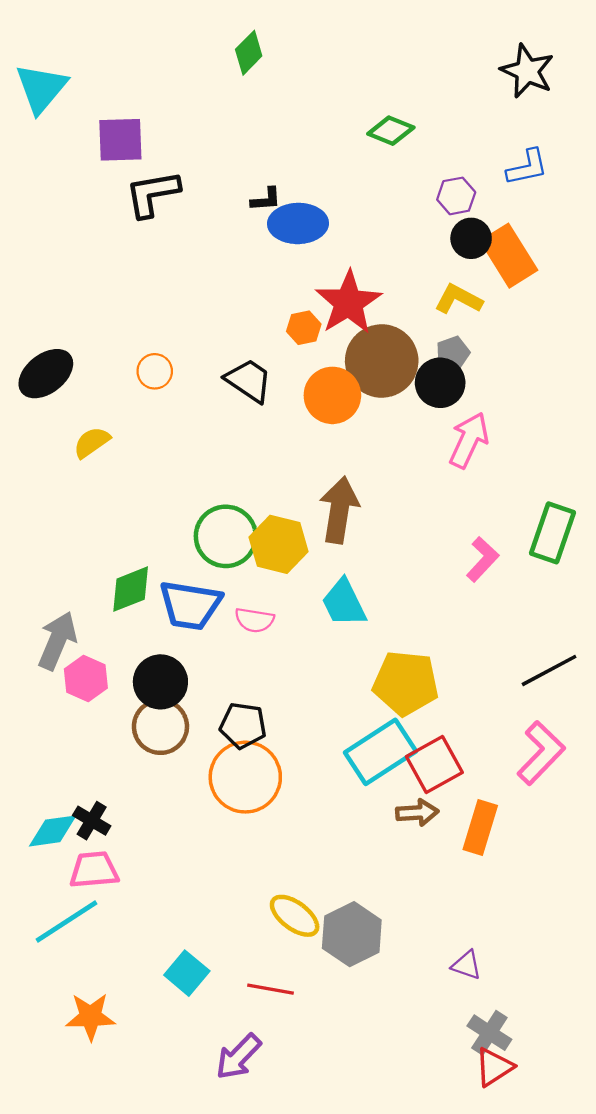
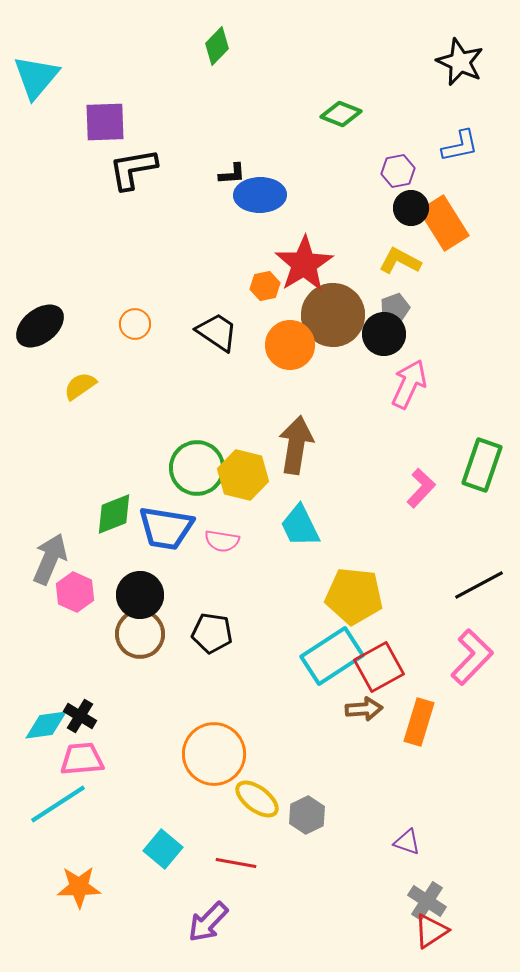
orange circle: (245, 777) -> (214, 754), moved
gray hexagon: (352, 934) -> (307, 815), size x0.7

